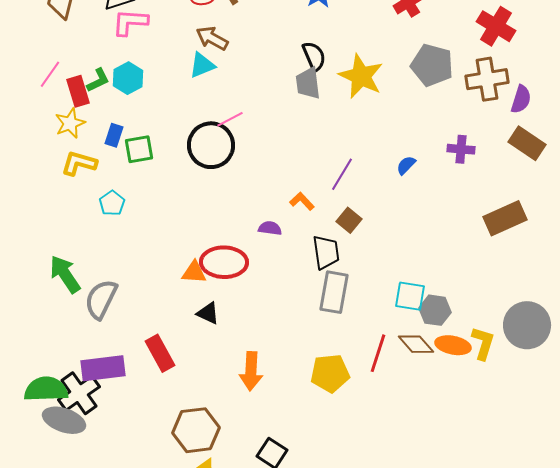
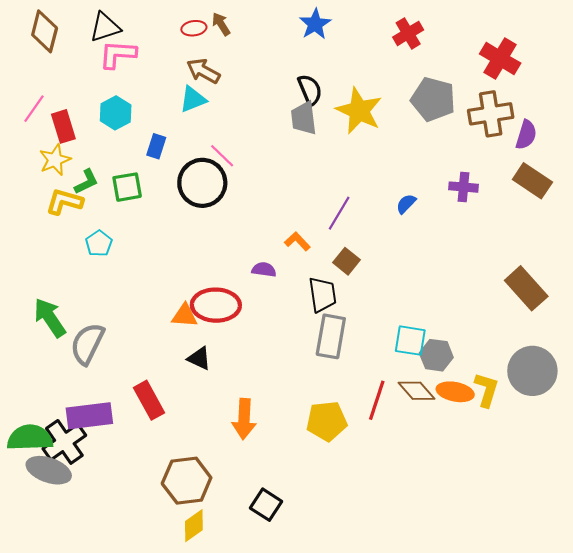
green L-shape: (98, 80) -> (86, 182), moved
pink line: (230, 119) -> (222, 156), turned 72
blue rectangle: (114, 135) -> (156, 146), moved
brown rectangle: (505, 218) -> (526, 288), moved, turned 72

